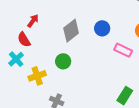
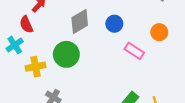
green circle: (63, 61) -> (66, 54), size x1.5

